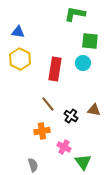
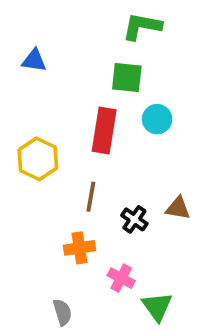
green square: (90, 41) -> (127, 77), moved
yellow hexagon: (20, 59) -> (38, 159), moved
brown line: (48, 104) -> (91, 197), turned 49

